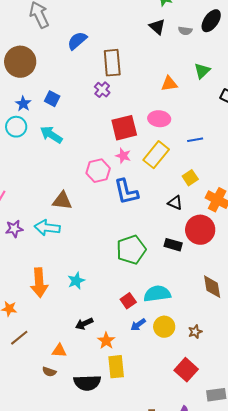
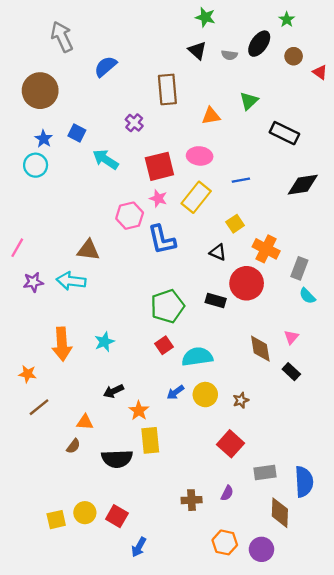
brown rectangle: (112, 63) -> (167, 89), moved
cyan arrow: (51, 135) -> (106, 159), moved
red square: (128, 301) -> (164, 345), moved
brown semicircle: (49, 372) -> (73, 446), turned -72

